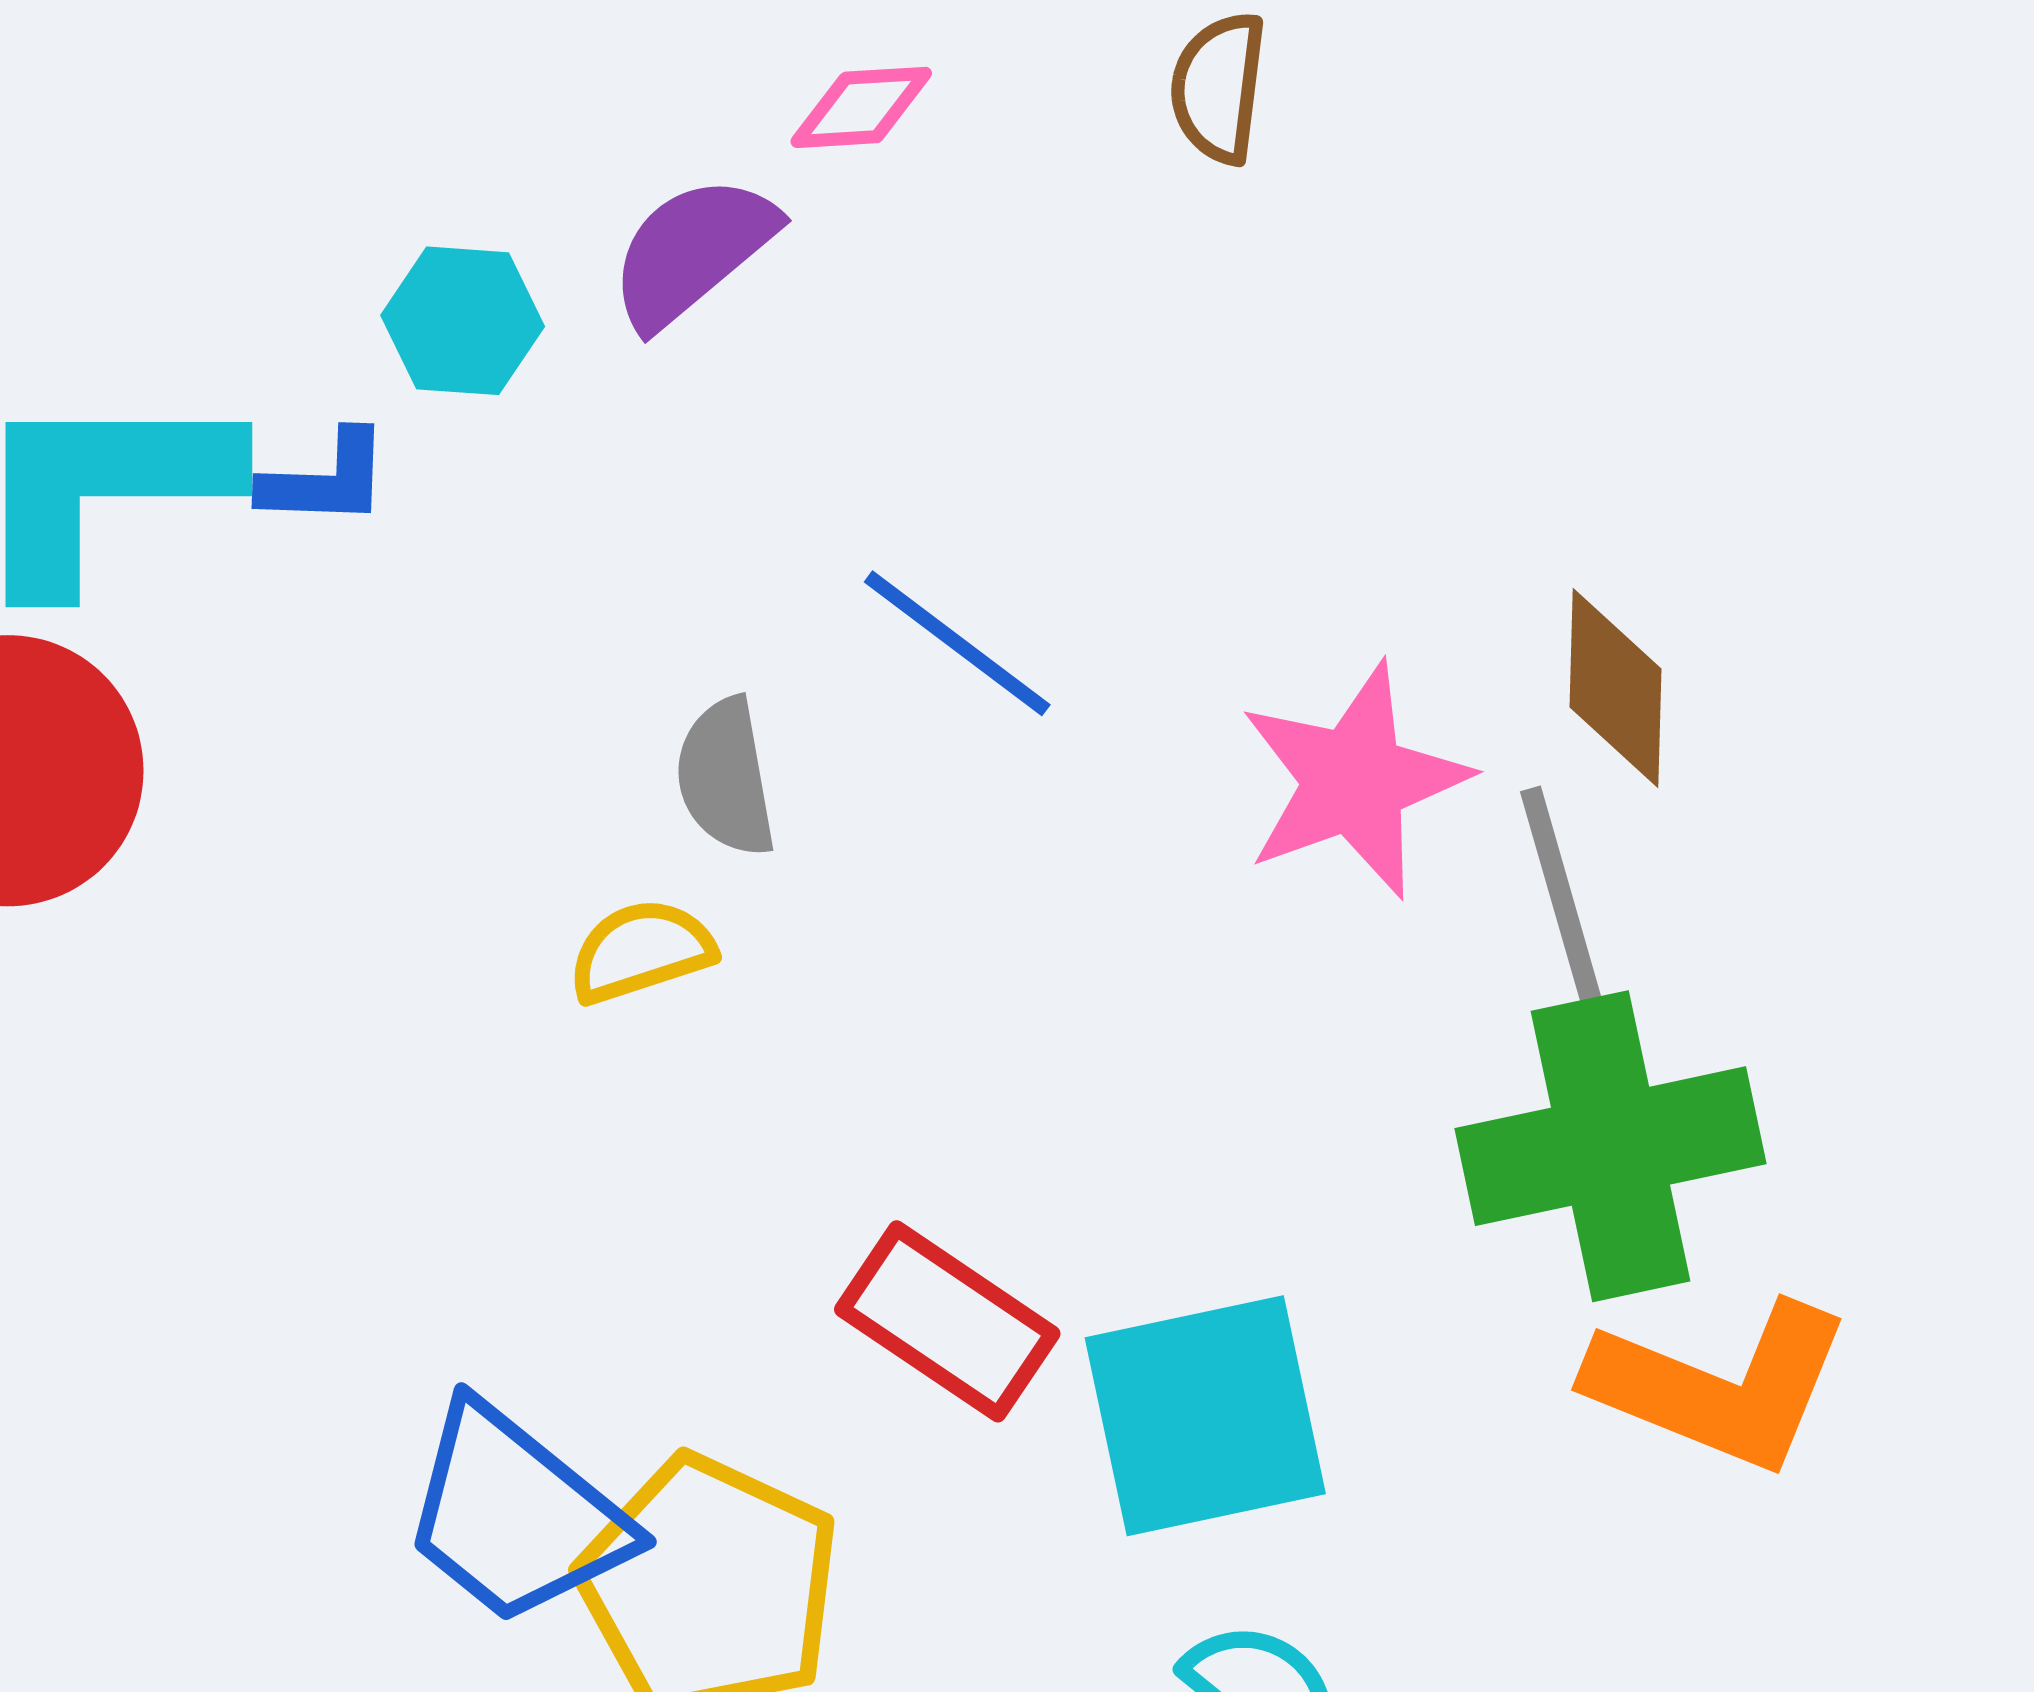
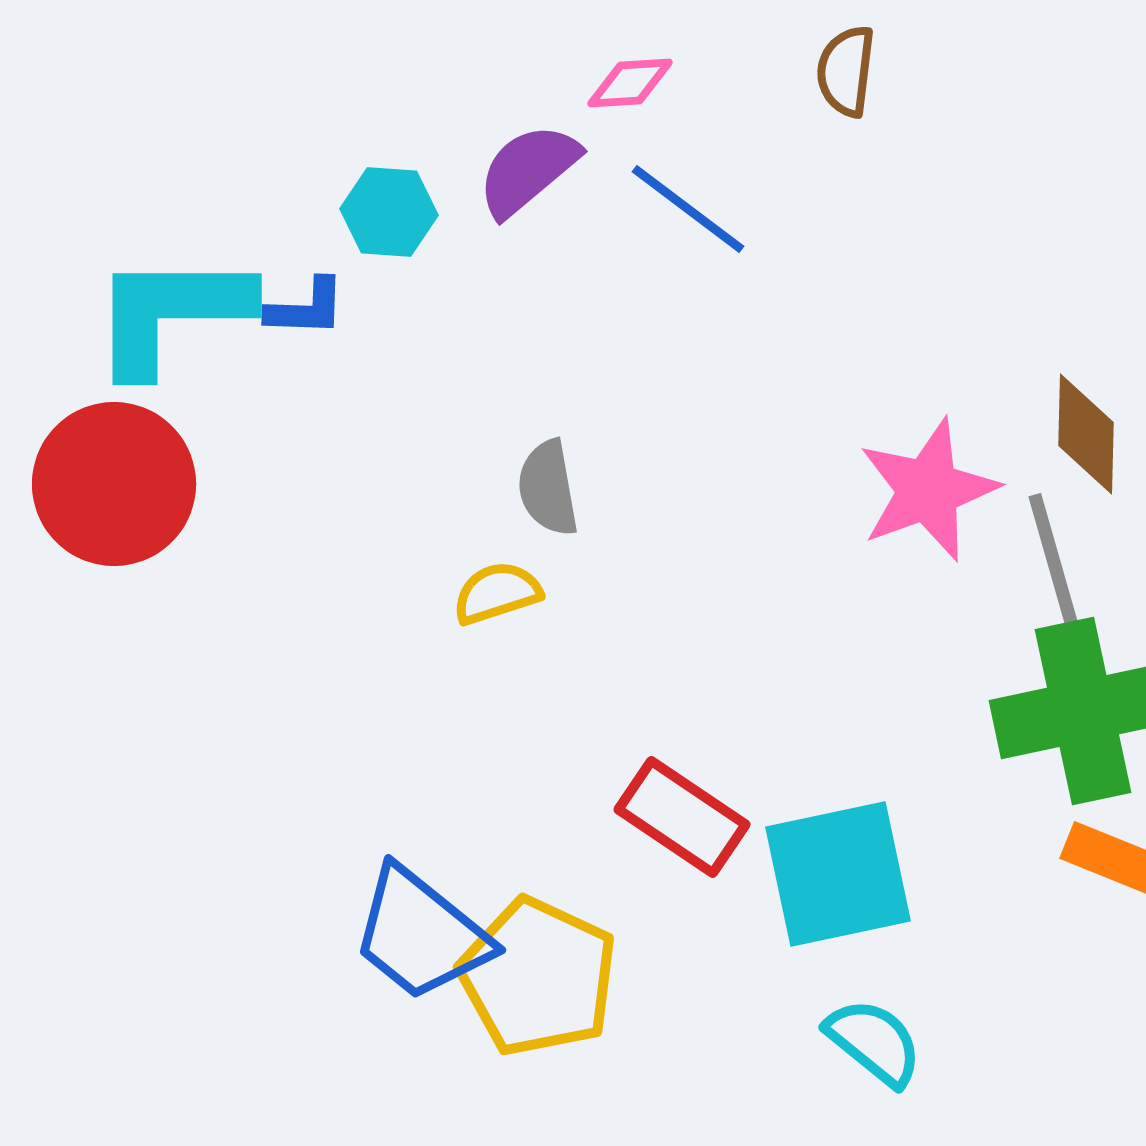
blue line: (957, 643) -> (688, 209), moved

